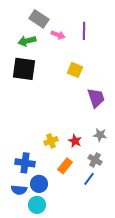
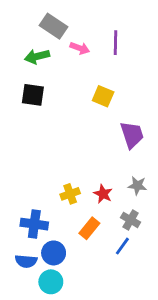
black square: (24, 69) -> (33, 95), size x0.7

